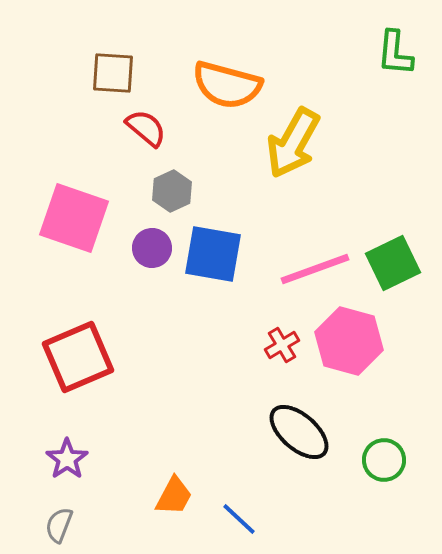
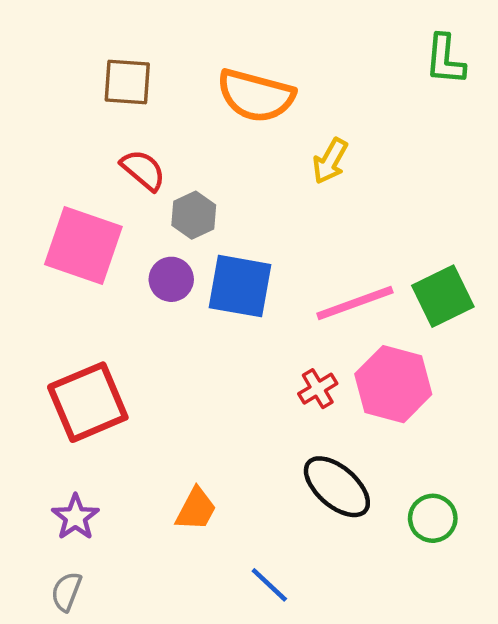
red semicircle: (146, 128) -> (143, 170), moved
yellow arrow: (293, 143) -> (330, 161), size x0.6
orange trapezoid: (174, 496) -> (196, 509), moved

